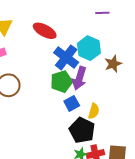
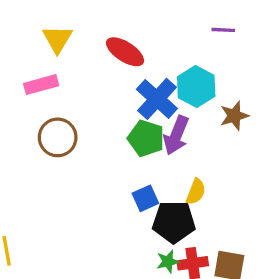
green pentagon: (61, 82) -> (146, 138), turned 30
blue square: (72, 103) -> (145, 198), moved
black pentagon: (82, 130) -> (174, 222), turned -30

